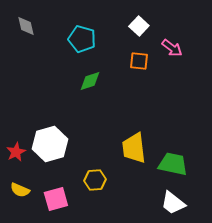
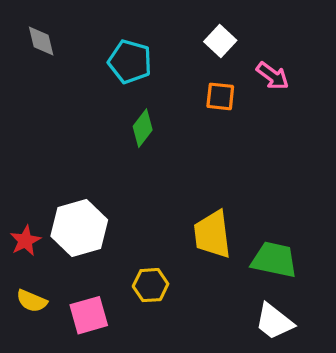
green diamond: (90, 81) -> (143, 128), turned -35

